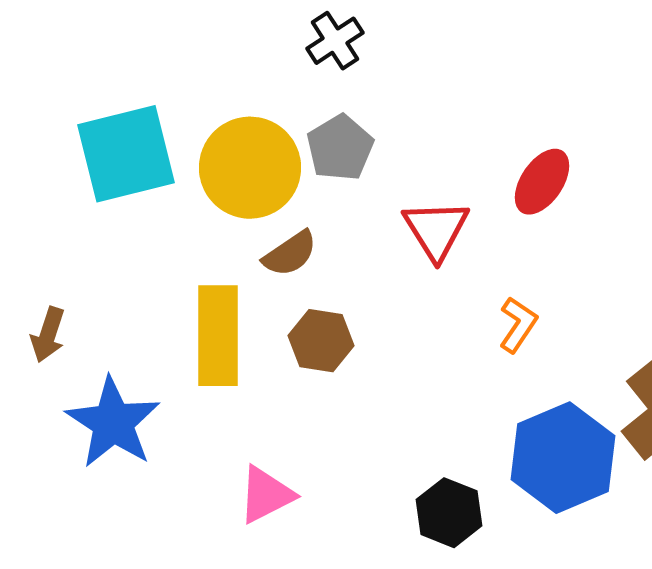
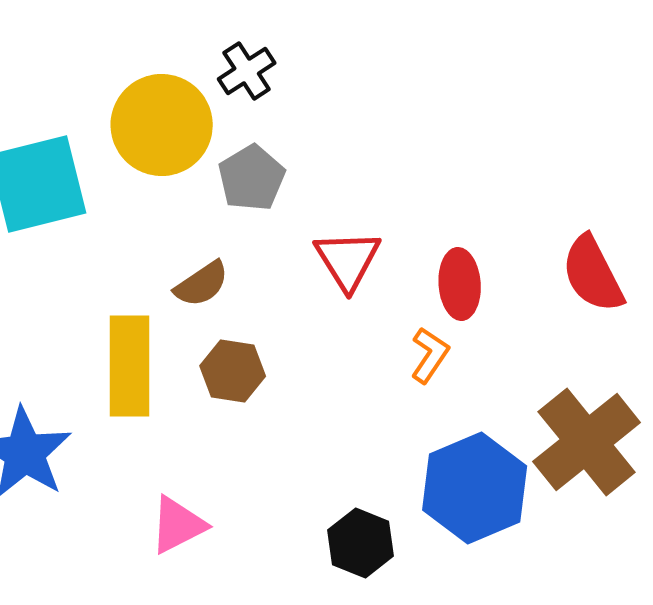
yellow circle: (250, 168) -> (162, 125), moved
red ellipse: (542, 182) -> (460, 284), moved, turned -38

